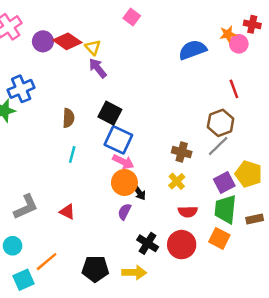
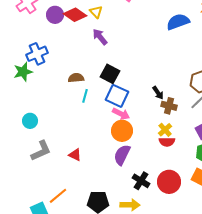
yellow triangle: (93, 47) -> (96, 12), moved
brown semicircle: (68, 118) -> (76, 78), turned -98
cyan line: (72, 155) -> (85, 96), moved
black arrow: (139, 192) -> (158, 93), moved
purple semicircle: (124, 212) -> (122, 155), size x1.5
red semicircle: (188, 212) -> (167, 142), moved
cyan circle: (13, 246) -> (30, 121), moved

